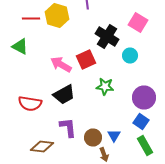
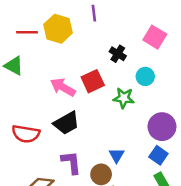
black cross: (107, 36) -> (118, 54), size x0.6
green star: (105, 86) -> (124, 98), moved
blue triangle: (114, 136) -> (117, 155), moved

